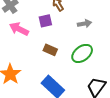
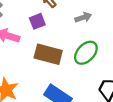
brown rectangle: (50, 50) -> (48, 54), size x1.6

